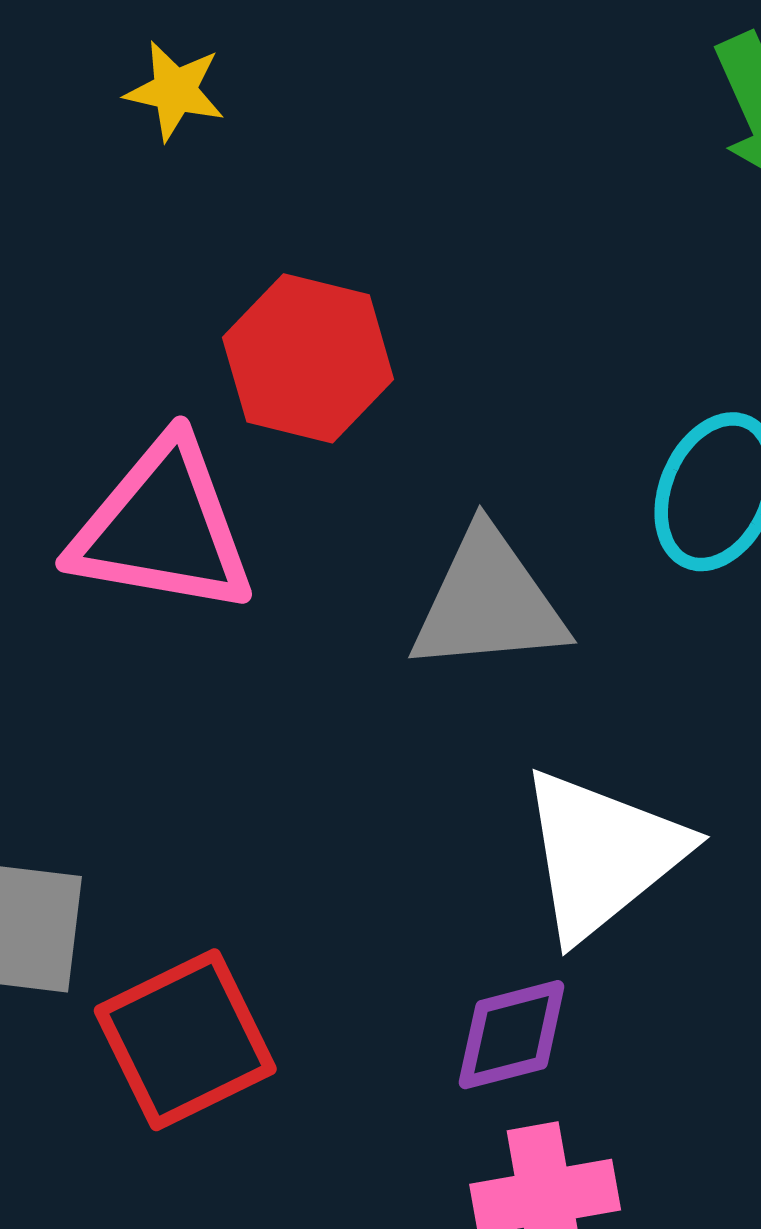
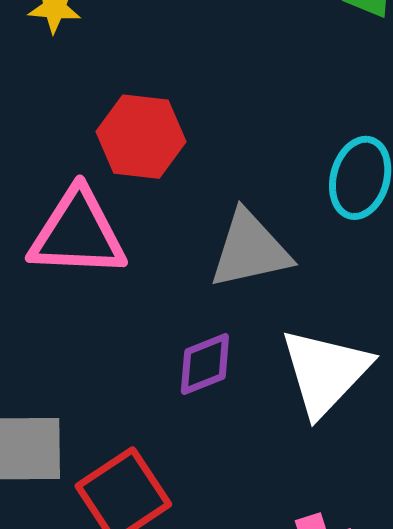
purple diamond: (512, 1035) -> (205, 364), moved

